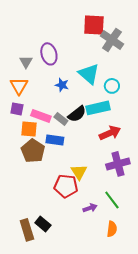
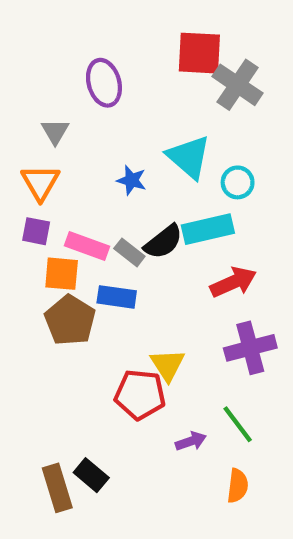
purple ellipse: (49, 54) -> (104, 83), moved

